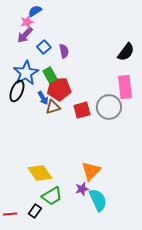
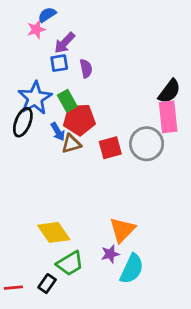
purple arrow: (25, 35) -> (65, 43), moved
blue square: (44, 47) -> (59, 63), turned 32
black semicircle: (126, 52) -> (169, 91), moved
cyan semicircle: (98, 200) -> (132, 269), turned 50

